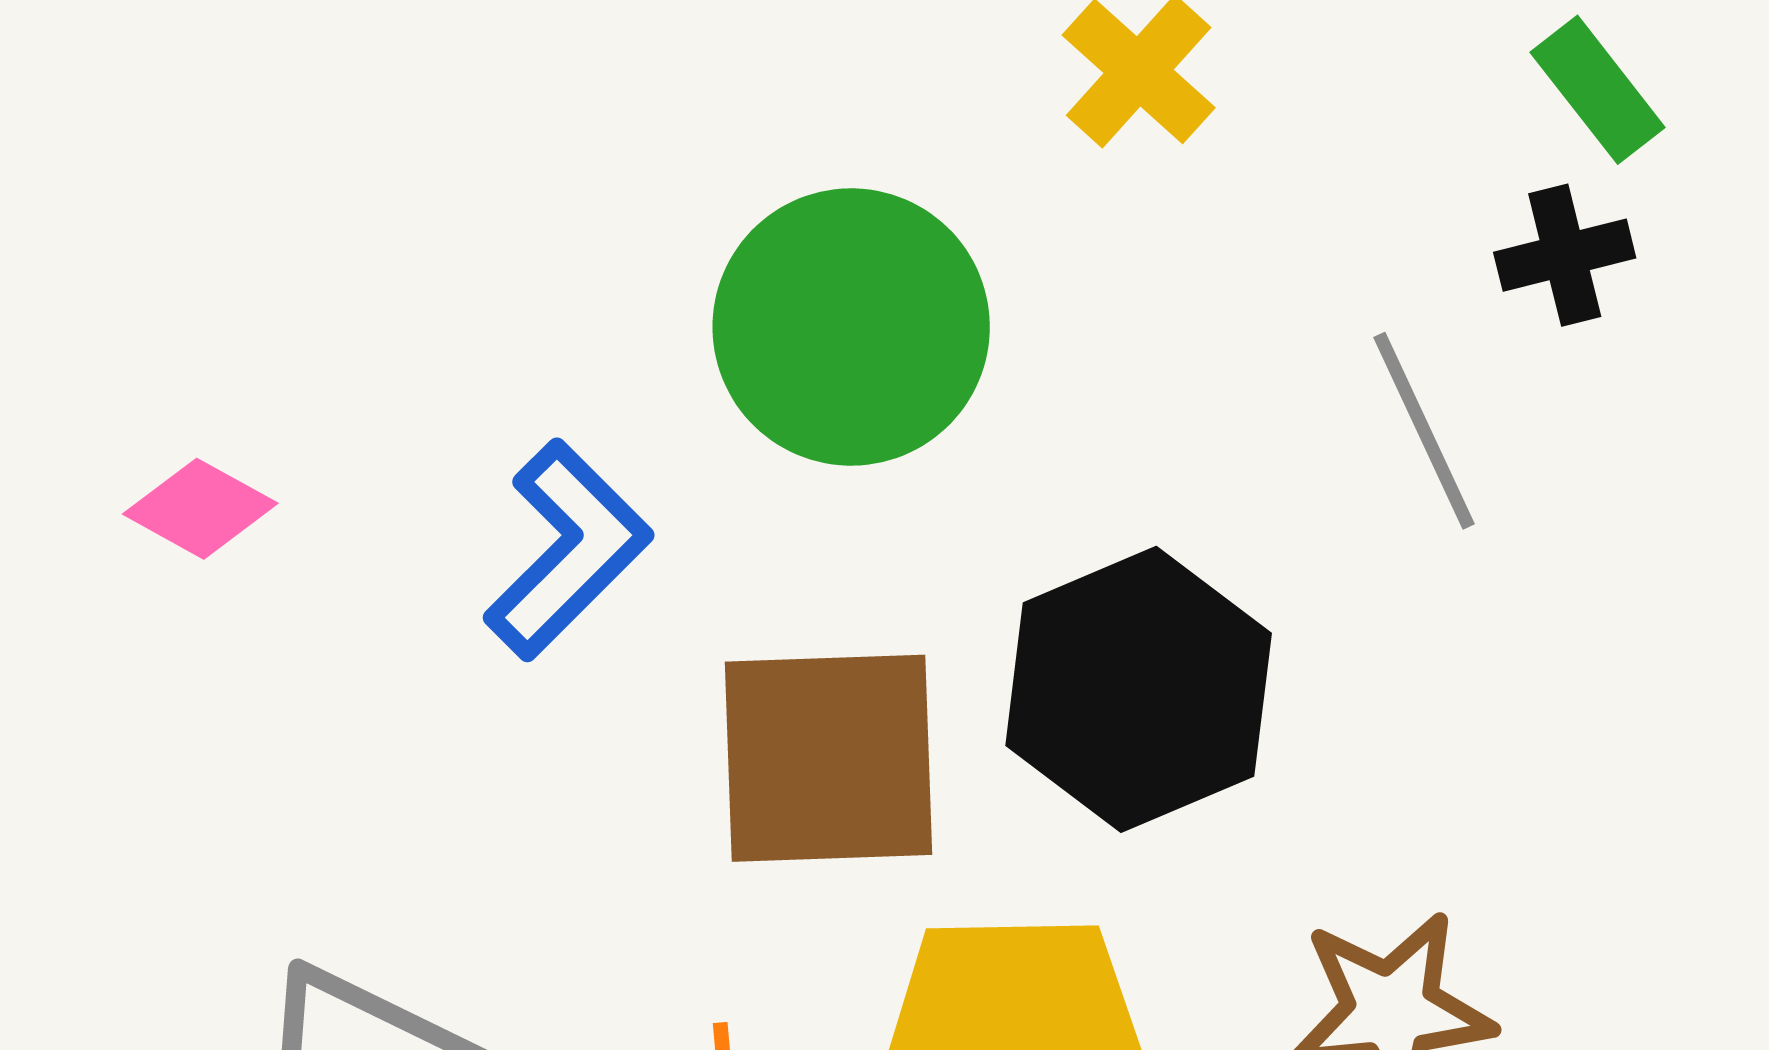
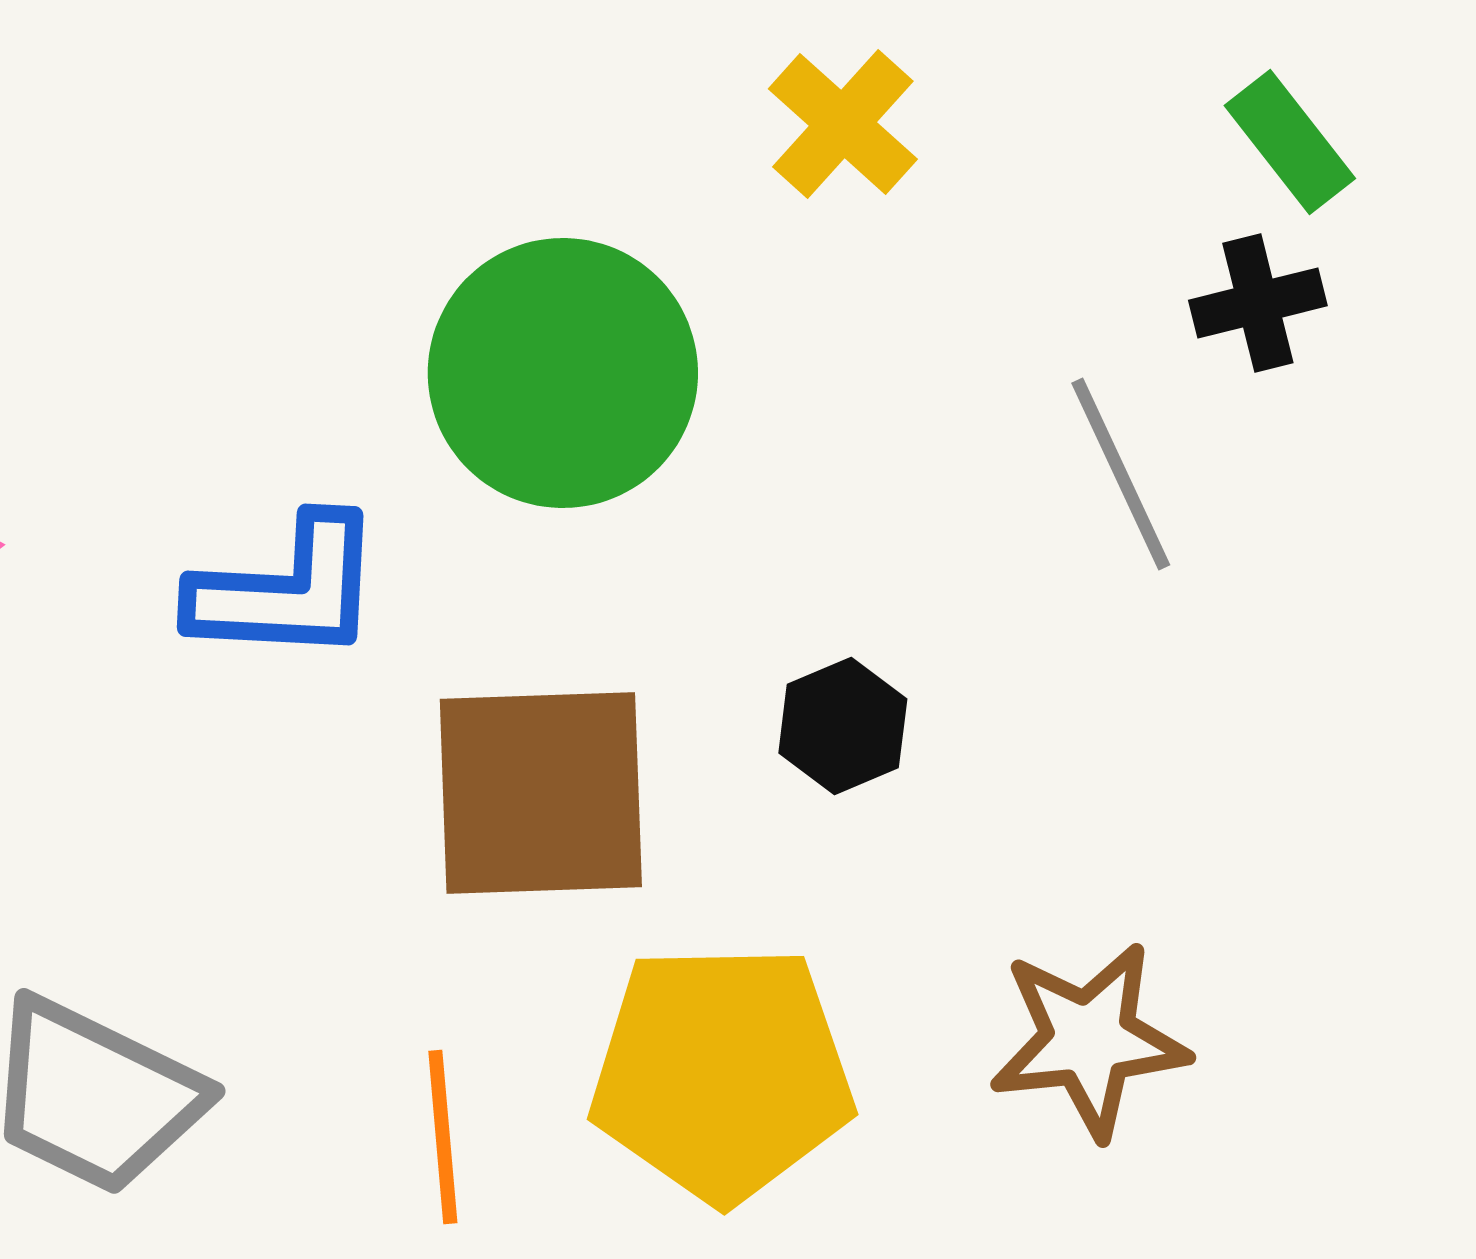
blue L-shape: (568, 550) -> (287, 590), turned 48
black hexagon: (1139, 689) -> (843, 726), size x0.5

